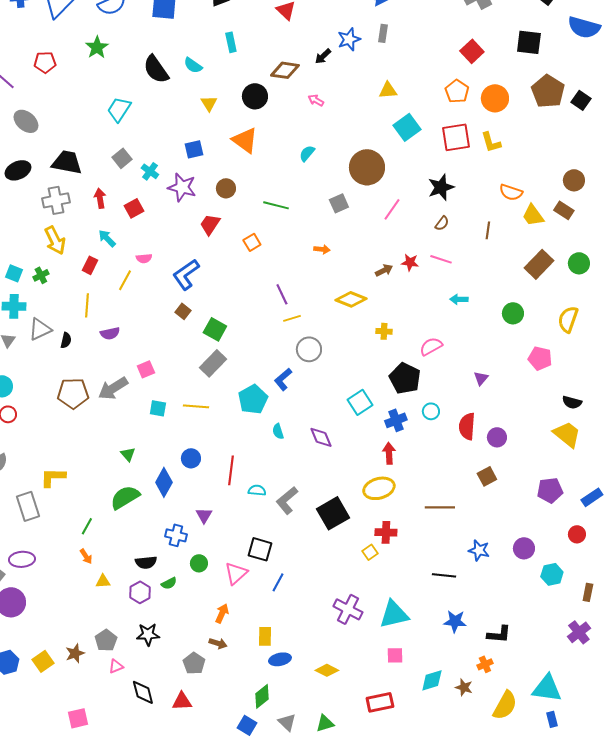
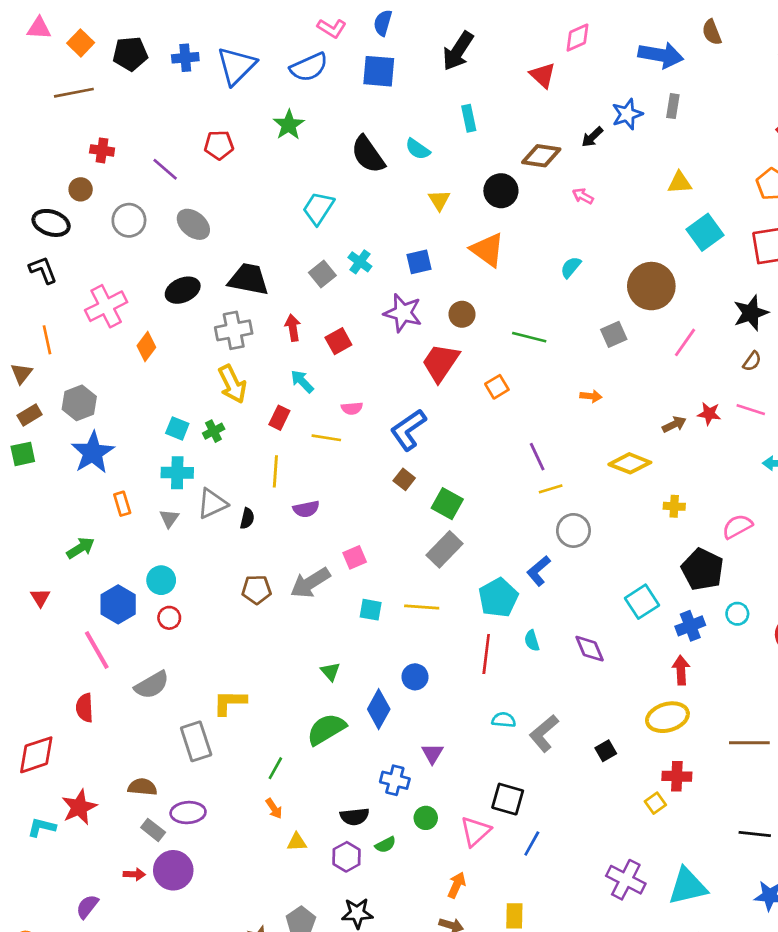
cyan cross: (150, 171) -> (360, 262), moved
red trapezoid: (210, 224) -> (441, 363), size x1.4
yellow line: (125, 280) -> (326, 438), turned 70
brown pentagon: (73, 393) -> (257, 590), size x0.7
red line: (231, 470) -> (486, 654), moved
black square: (333, 513) -> (606, 751), size x0.5

